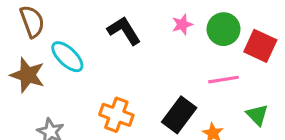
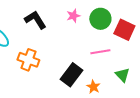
orange cross: (116, 115) -> (28, 60), moved

